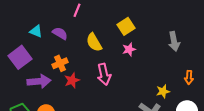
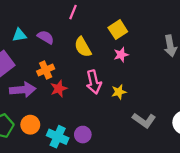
pink line: (77, 10) -> (73, 12), moved
cyan triangle: (36, 31) -> (19, 35), turned -32
yellow star: (163, 91) -> (119, 92), moved

